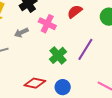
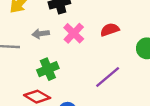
green cross: (58, 55) -> (48, 69), moved

